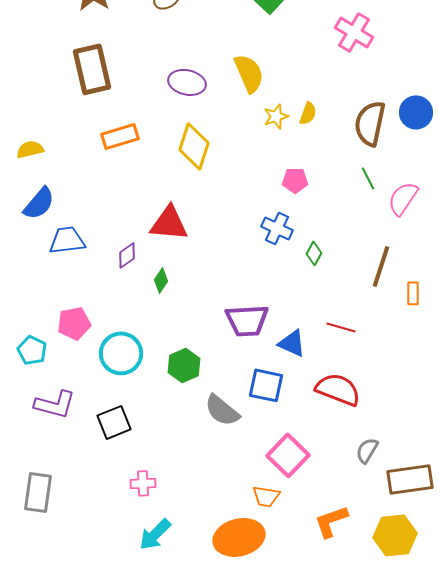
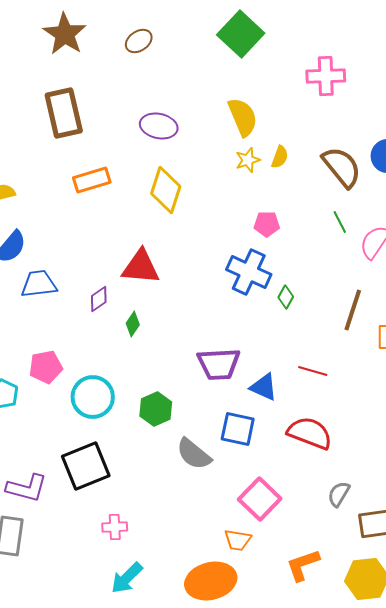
pink cross: (354, 32) -> (326, 76), turned -33
yellow semicircle: (249, 73) -> (243, 117), moved
brown semicircle: (370, 123) -> (342, 167), turned 129
blue cross: (277, 228) -> (249, 272), size x1.4
purple L-shape: (55, 404) -> (27, 488), moved
black square: (114, 422) -> (86, 466), size x1.4

